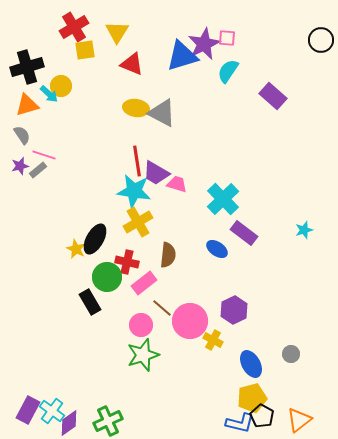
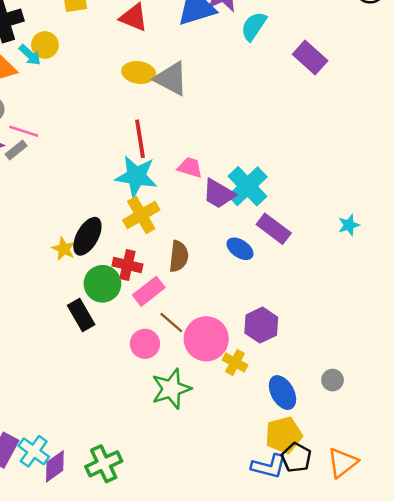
purple trapezoid: (156, 173) -> (219, 194), moved
green star: (143, 355) -> (171, 389), moved

